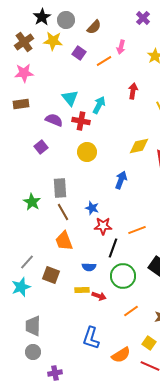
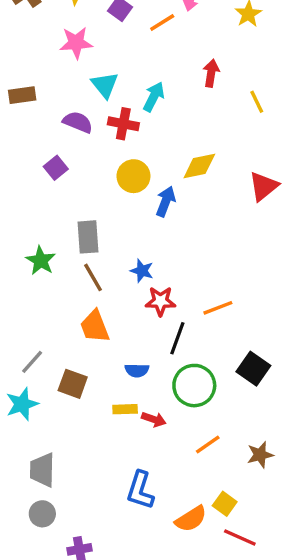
pink star: (24, 73) -> (76, 43), moved
yellow diamond: (139, 146) -> (199, 166), moved
blue arrow: (121, 180) -> (166, 201), moved
yellow square: (149, 343) -> (225, 504), moved

